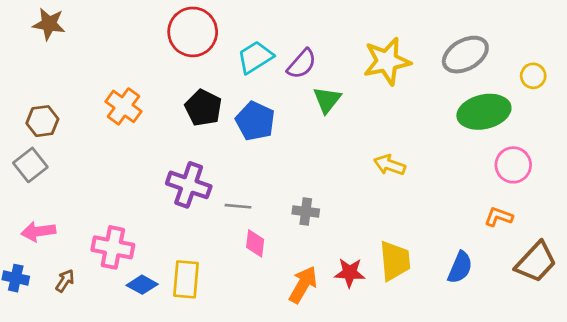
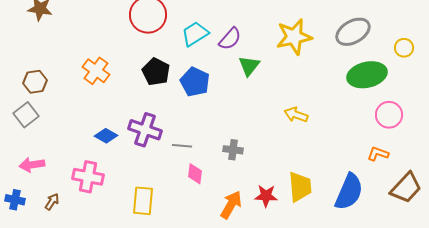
blue semicircle: (460, 267) -> (349, 192), size x1.5
blue diamond: (142, 285) -> (106, 136), moved

